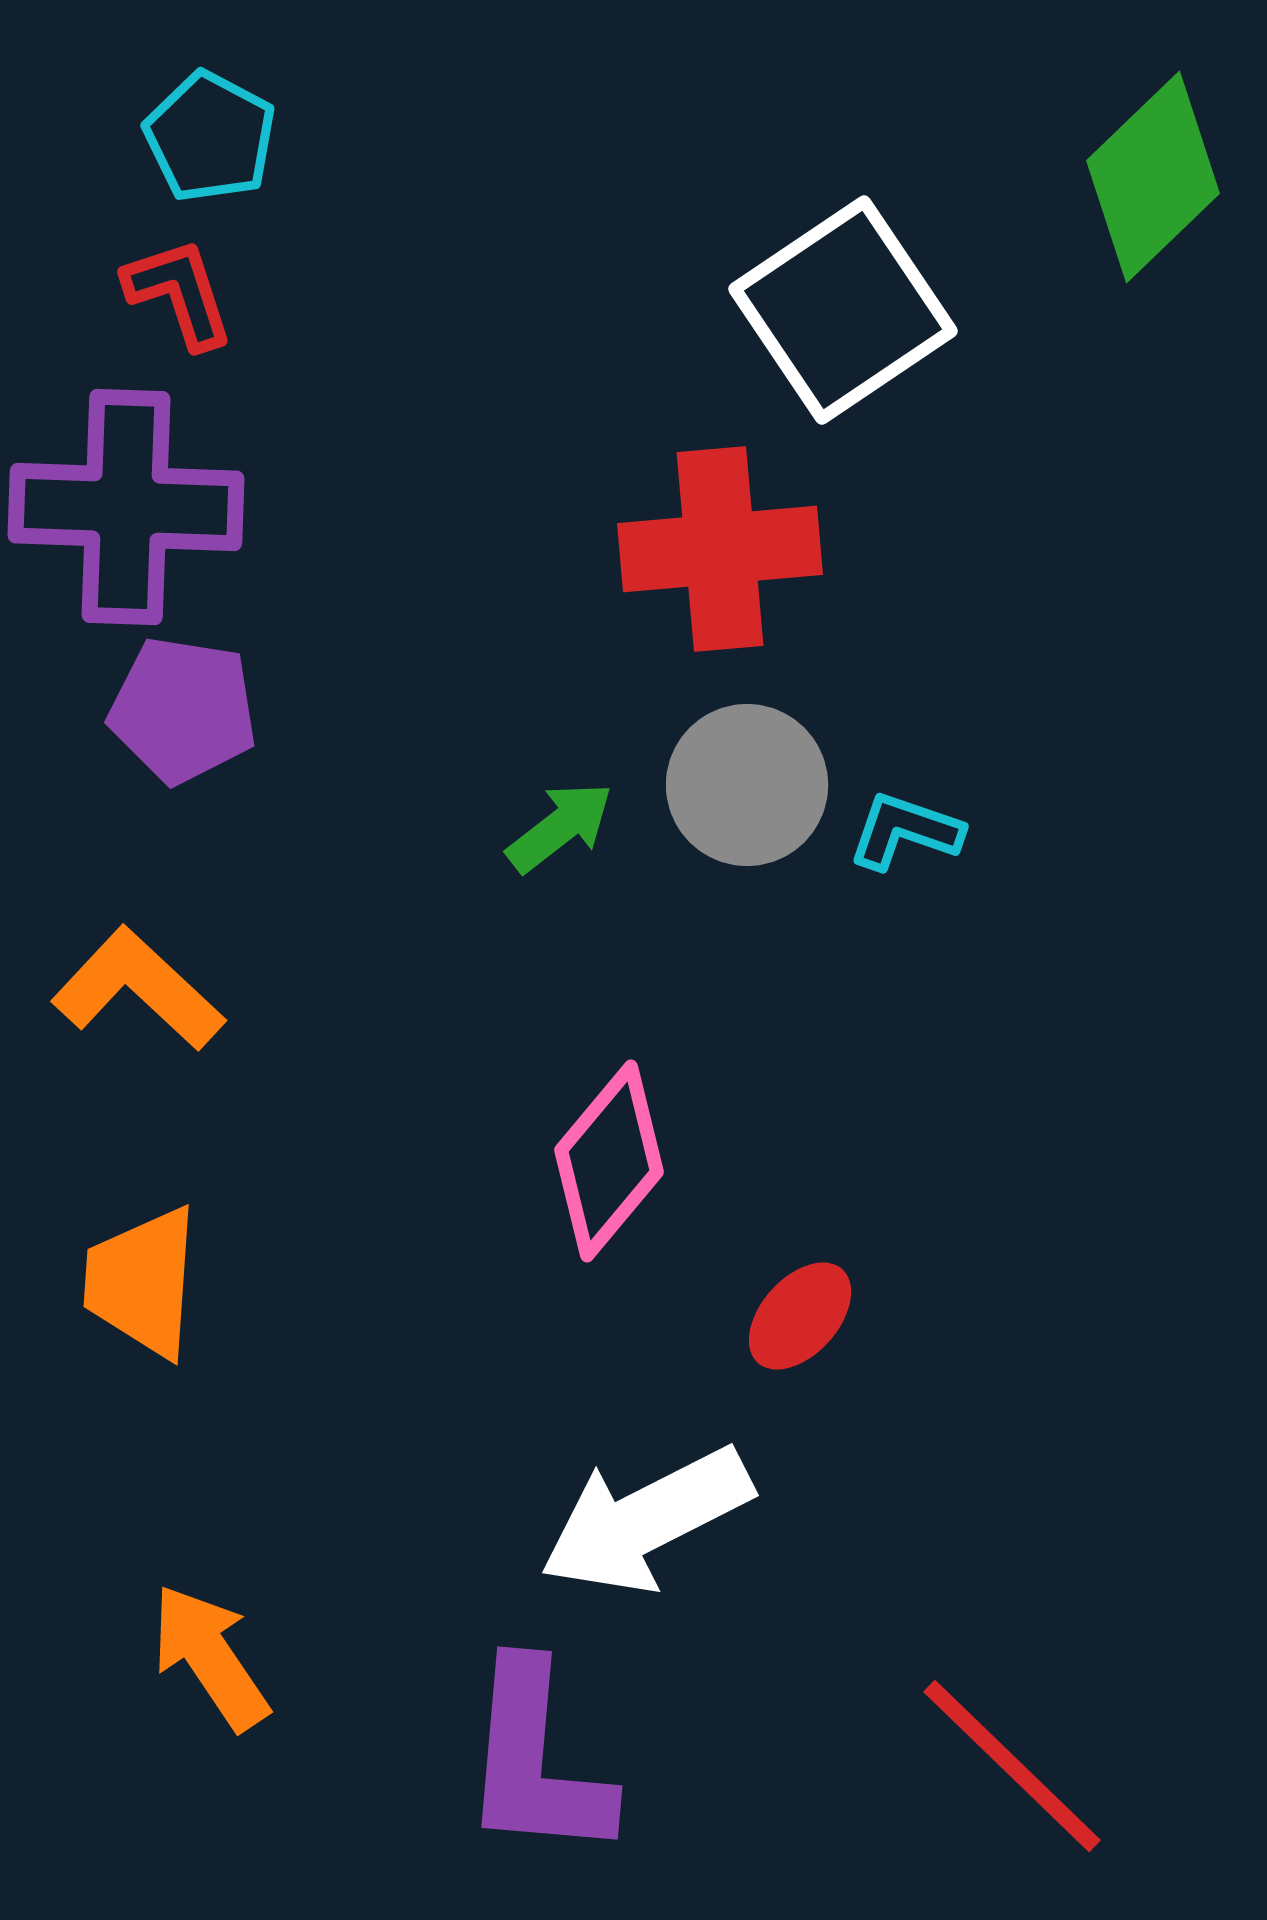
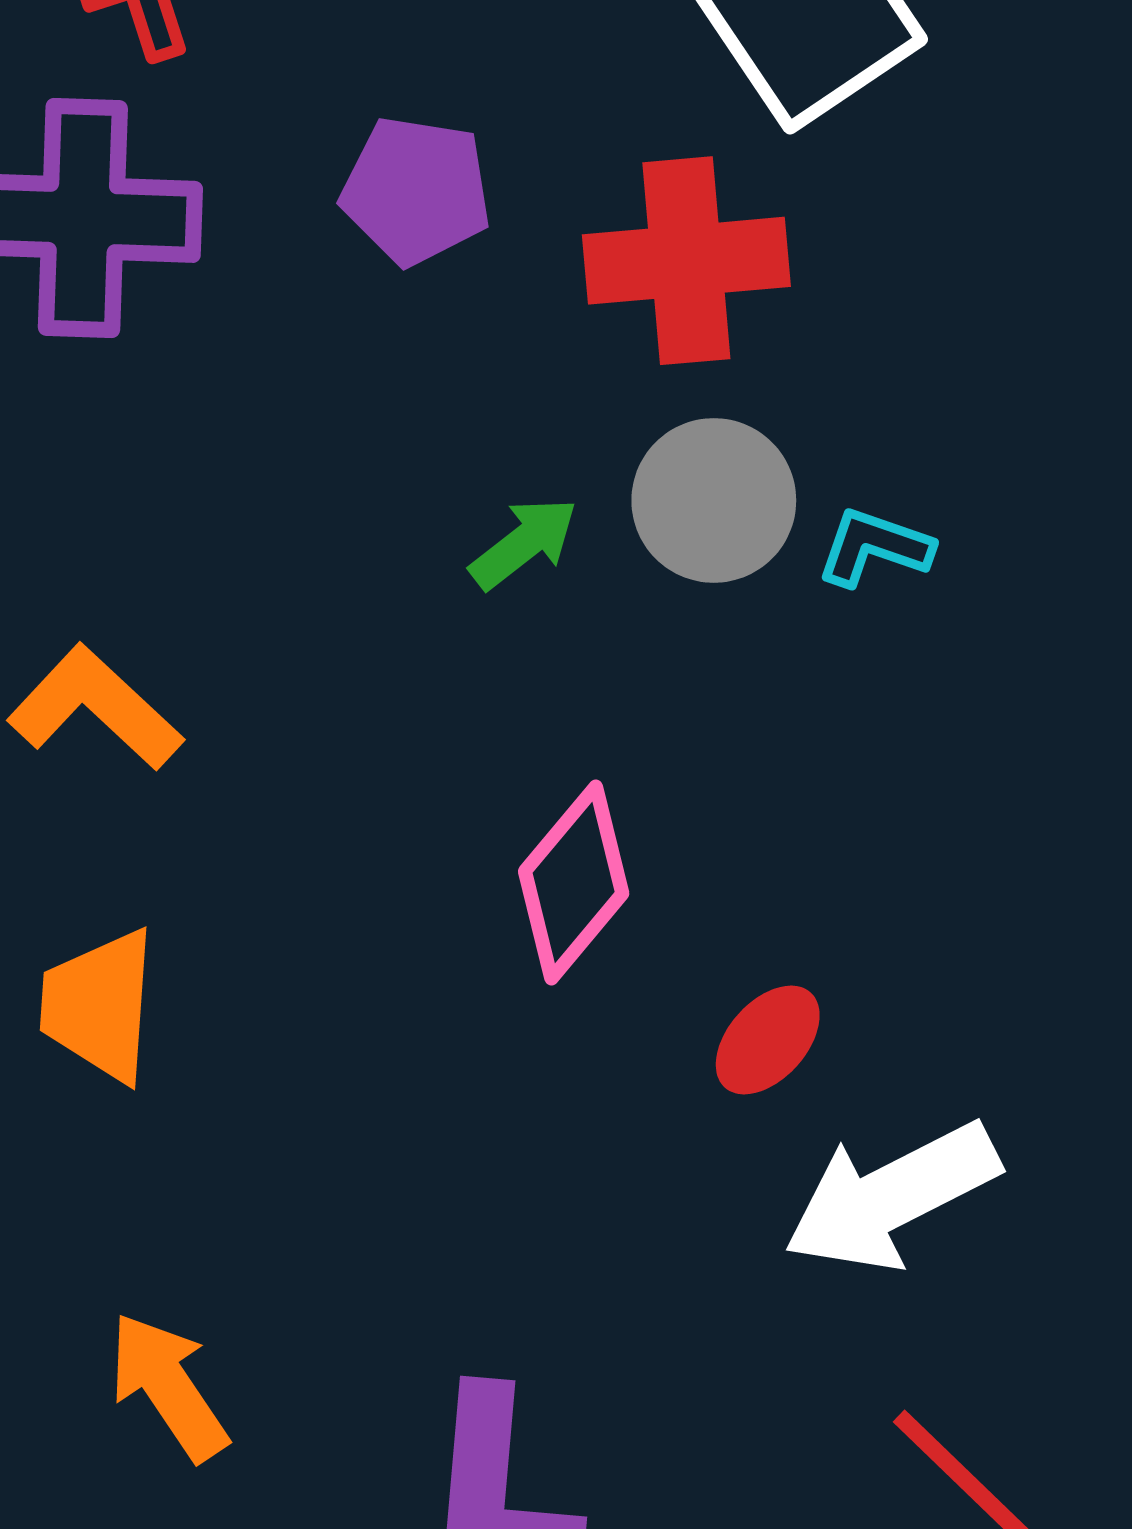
purple pentagon: (183, 710) -> (416, 191), moved
white arrow: (646, 1520) -> (892, 1196), moved

